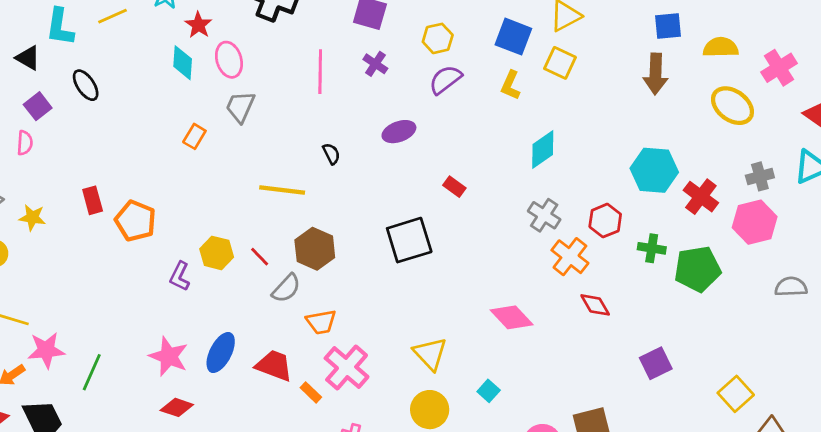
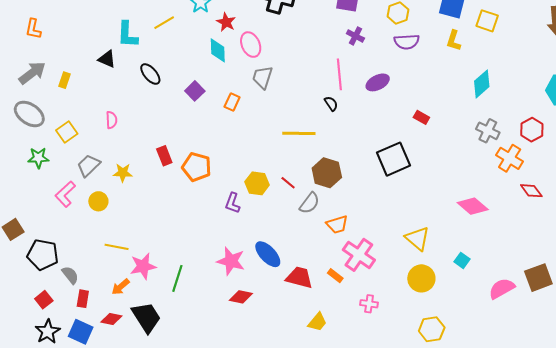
pink line: (320, 72) -> (339, 74), moved
purple semicircle: (445, 80) -> (407, 42), turned -140
purple square: (38, 106) -> (195, 91), moved
blue ellipse: (221, 353) -> (268, 254), turned -64
red trapezoid: (274, 365) -> (299, 277), moved

